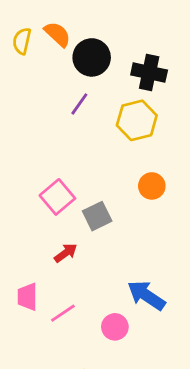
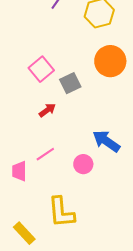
orange circle: (152, 186) -> (110, 61), size x1.6
pink trapezoid: (27, 297) -> (19, 171), moved

